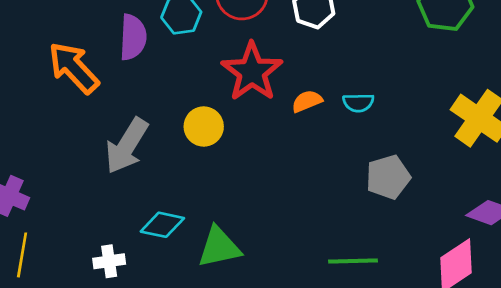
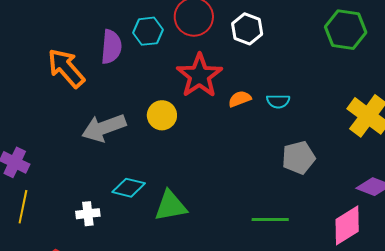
gray arrow: (127, 146) -> (104, 128), turned 36

